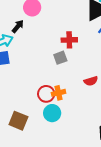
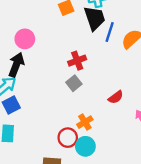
black arrow: (18, 26) -> (16, 65), size x1.5
red circle: (46, 94) -> (68, 138), moved

